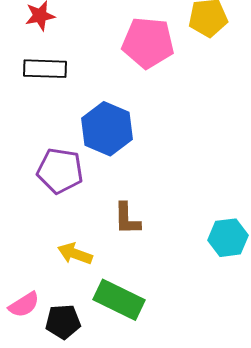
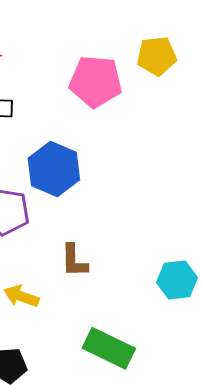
green rectangle: (119, 300) -> (109, 348), moved

